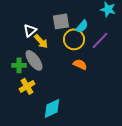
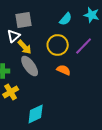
gray square: (61, 21) -> (24, 20), moved
cyan semicircle: (82, 26) -> (66, 19), moved
gray ellipse: (34, 60) -> (30, 66), moved

